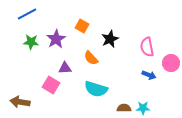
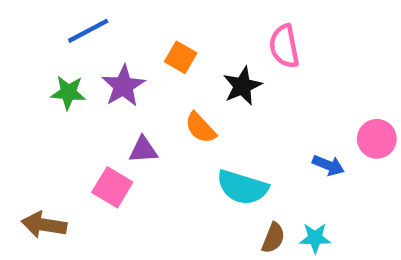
blue line: (27, 14) -> (88, 31), moved
pink semicircle: (147, 47) -> (284, 46), moved
cyan semicircle: (96, 89) -> (242, 187), moved
brown semicircle: (124, 108) -> (273, 238), turned 112

